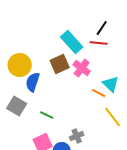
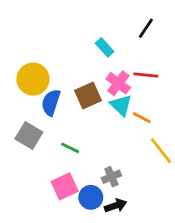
cyan rectangle: (72, 42) -> (105, 47), size x0.6
red line: (99, 43) -> (146, 75), moved
brown square: (60, 64) -> (88, 96), moved
cyan triangle: (111, 84) -> (121, 105), moved

